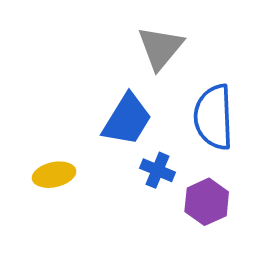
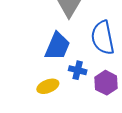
yellow ellipse: (54, 175) -> (48, 86), moved

